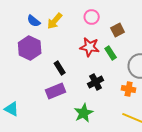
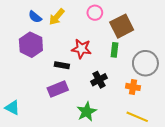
brown square: (118, 30) -> (122, 26), size x1.6
red star: (90, 47) -> (81, 49), moved
green rectangle: (111, 53) -> (114, 50), turned 40
black rectangle: (60, 68) -> (62, 65), turned -48

